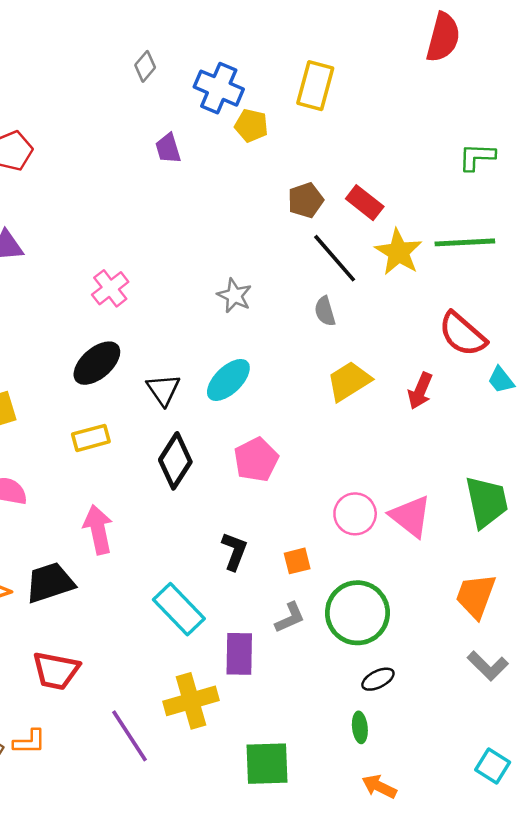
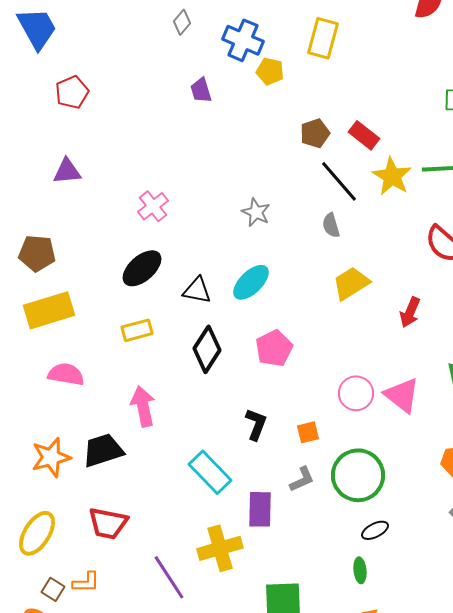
black triangle: (163, 390) -> (197, 290), turned -44
red arrow: (420, 391) -> (410, 312), moved

